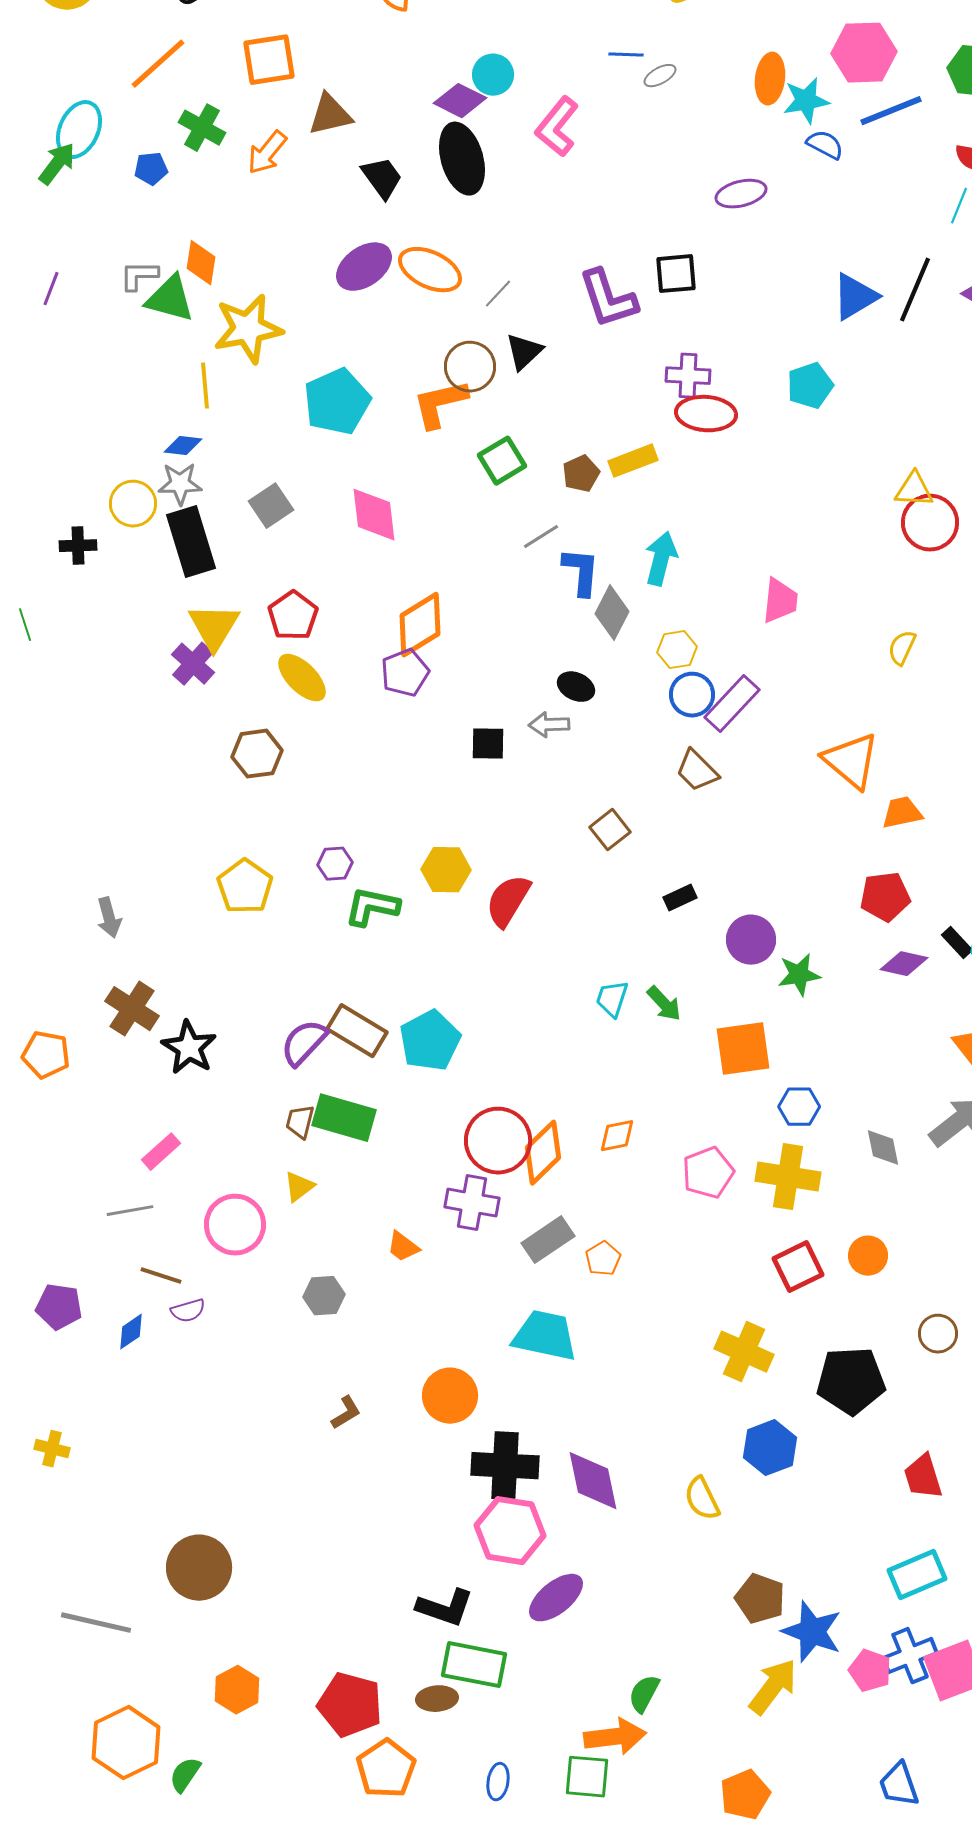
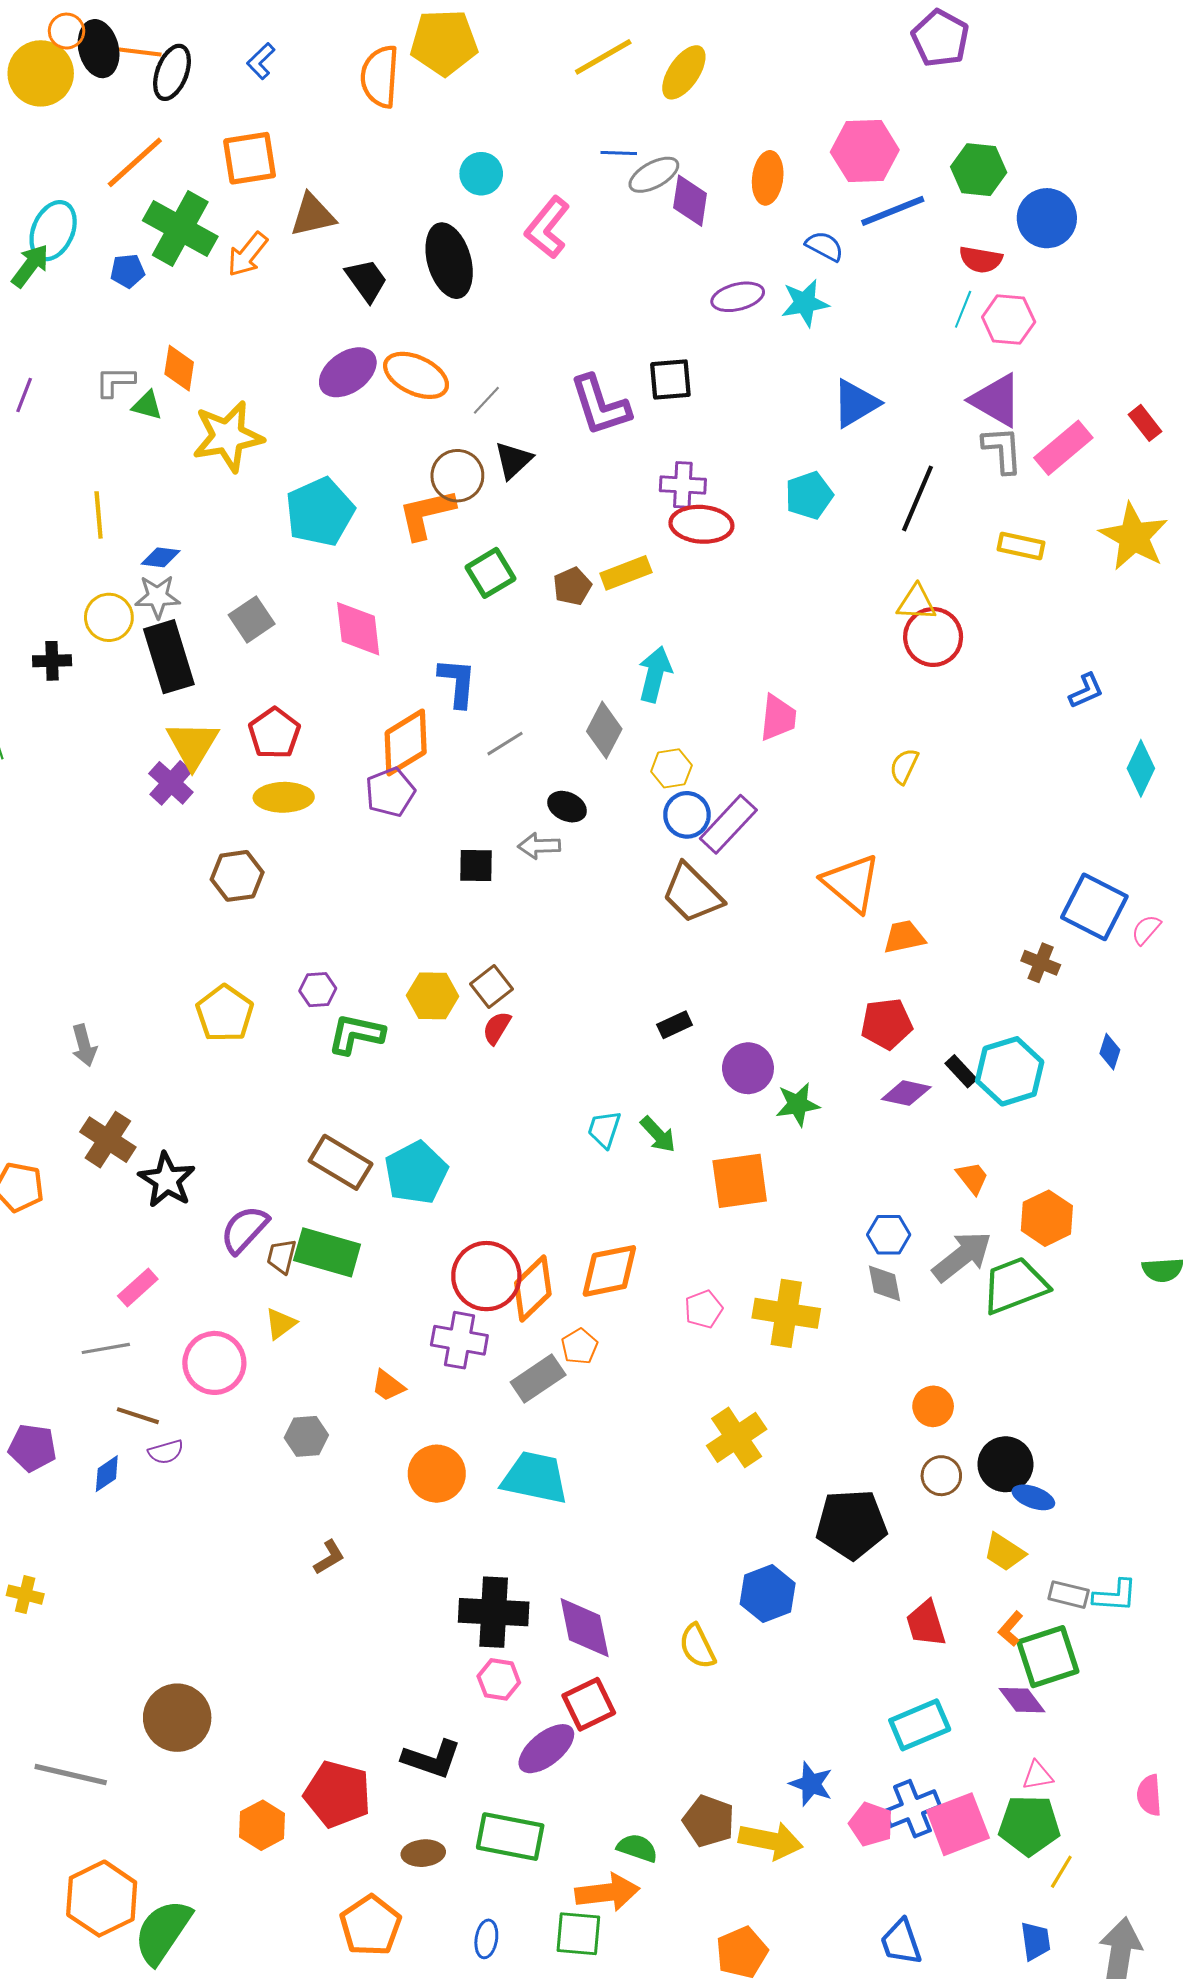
gray ellipse: (660, 76) -> (654, 175), size x1.5
purple diamond: (460, 101) -> (690, 201), moved, turned 72
cyan star: (806, 101) -> (805, 303), moved
green cross: (202, 128) -> (180, 229), size x1.5
black line: (915, 290) -> (918, 498), moved
green triangle: (170, 299) -> (147, 405), size x0.6
yellow line: (205, 386) -> (99, 515), moved
gray line: (541, 537) -> (505, 744), moved
blue L-shape: (581, 572) -> (457, 683), moved
yellow ellipse: (302, 678) -> (284, 797), turned -46
brown trapezoid: (697, 771) -> (692, 893), size x1.4
brown square: (610, 830) -> (492, 987), moved
red semicircle: (508, 901) -> (497, 1028), size x0.6
purple semicircle: (304, 1043) -> (244, 1230), moved
blue hexagon: (799, 1107) -> (889, 1235), moved
orange diamond: (617, 1136) -> (609, 1271), size x1.6
pink pentagon: (708, 1173) -> (704, 1309), size x0.7
orange circle: (868, 1256) -> (933, 1406), moved
orange pentagon: (603, 1259) -> (579, 1346), moved
red square: (798, 1267) -> (589, 1704), moved
yellow cross: (744, 1352) -> (737, 1437), moved, turned 32
orange circle: (450, 1396) -> (437, 1474), moved
pink hexagon: (510, 1531) -> (499, 1679), size x0.6
brown pentagon: (760, 1599) -> (709, 1821), moved
blue star: (812, 1632) -> (811, 1784), size x0.7
green rectangle: (474, 1665) -> (510, 1837), moved
yellow arrow: (773, 1687) -> (771, 1841), turned 64
orange hexagon: (237, 1690) -> (262, 1825), moved
green semicircle: (644, 1694) -> (637, 1848), turned 81
red pentagon: (350, 1705) -> (337, 1794), moved
green semicircle: (185, 1775) -> (163, 1932), size x1.8

